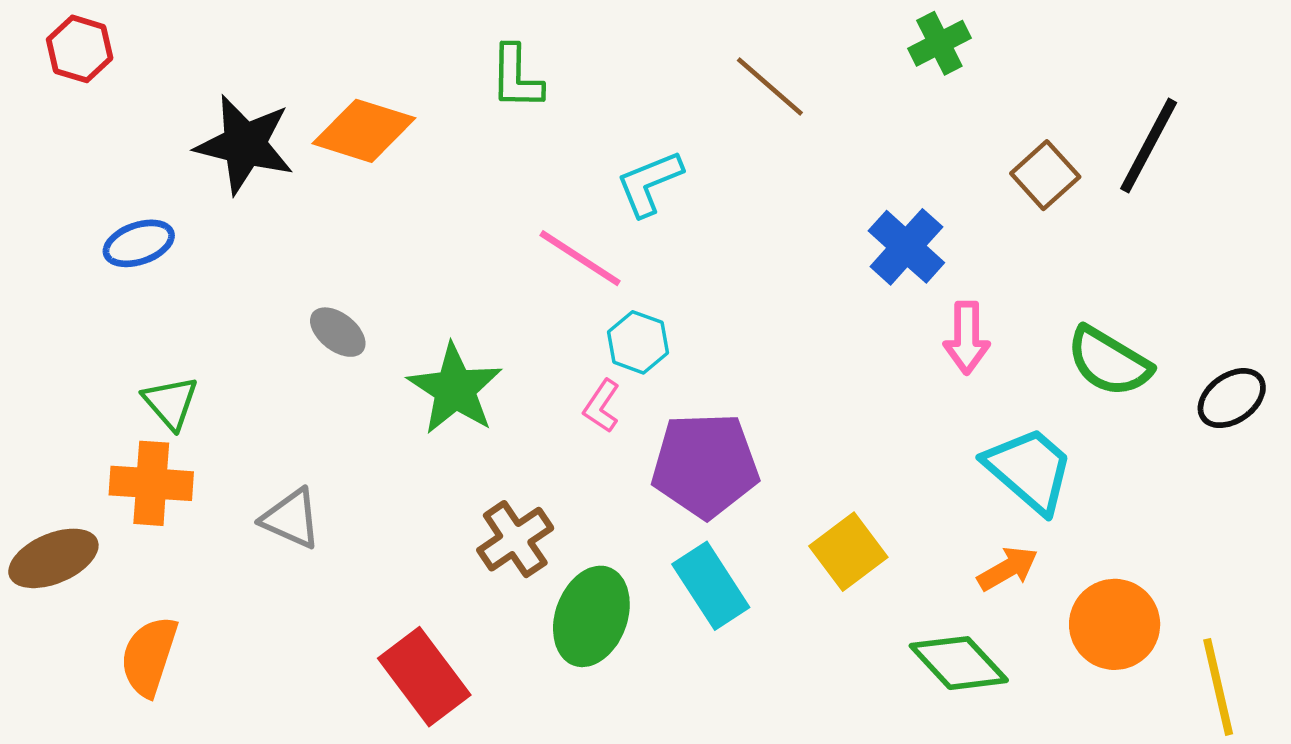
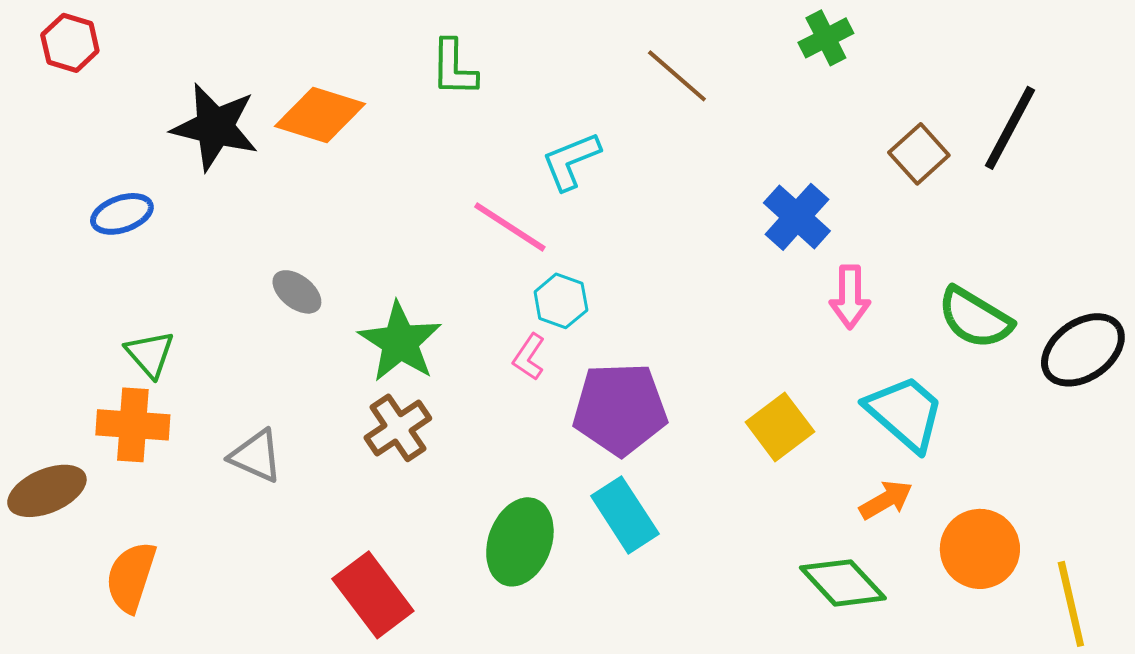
black ellipse: (1232, 398) -> (1083, 350), size x1.4
brown cross: (515, 539) -> (398, 428), moved
yellow square: (848, 552) -> (780, 427), moved

